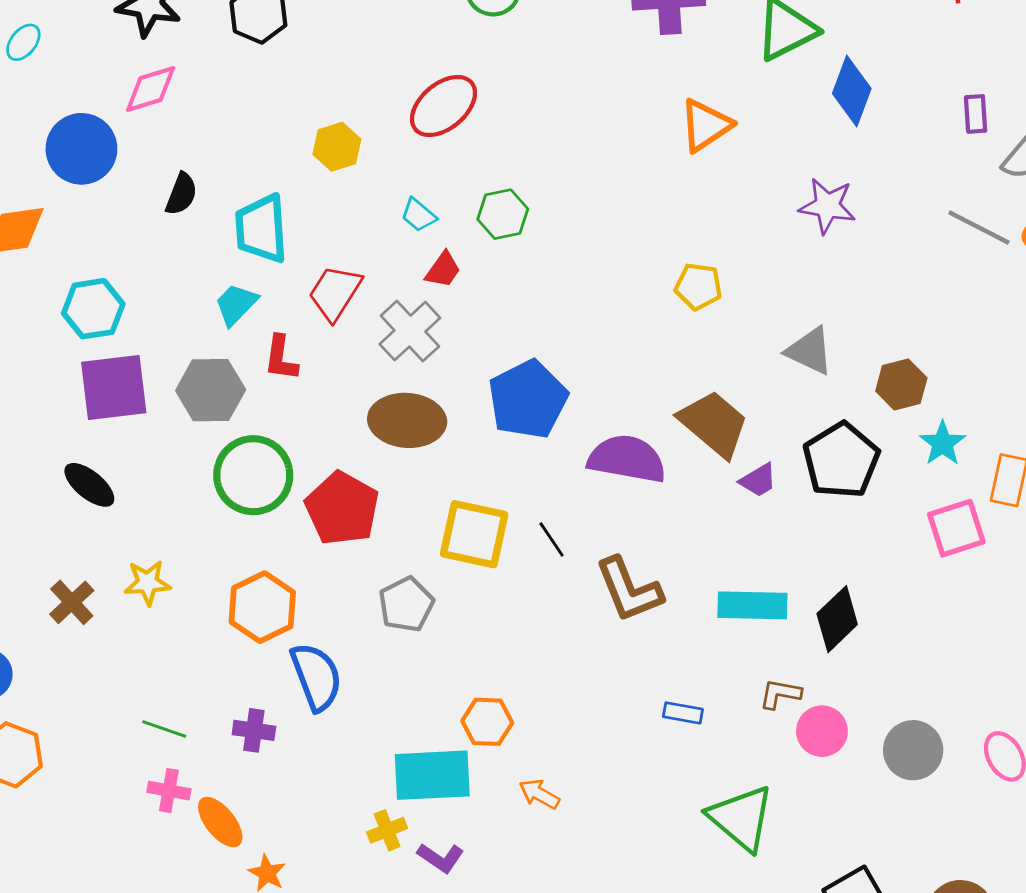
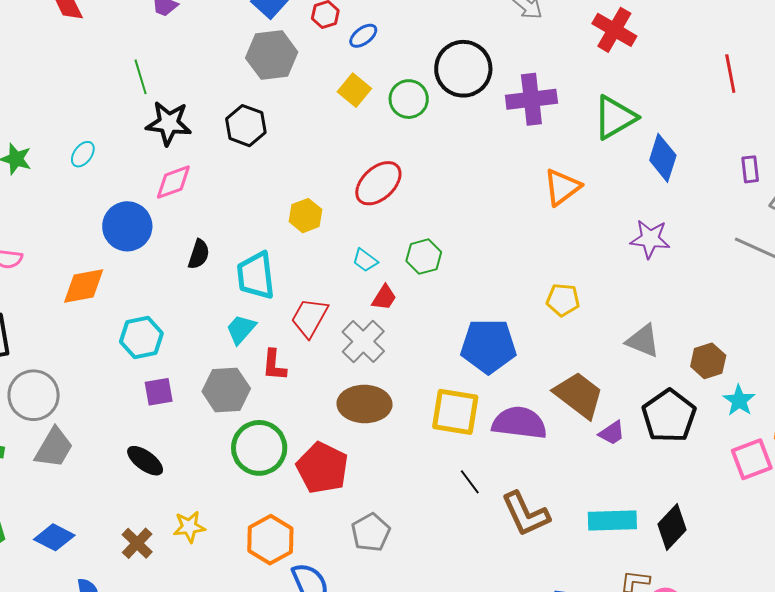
purple square: (114, 387) -> (159, 392), size x0.6
blue pentagon: (528, 399) -> (488, 346), moved, turned 30
yellow square: (474, 534) -> (455, 412), moved

